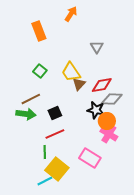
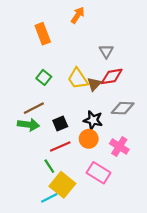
brown triangle: (79, 84) -> (94, 84), moved
red diamond: (102, 85) -> (112, 76), moved
black star: (96, 110) -> (93, 120), moved
orange circle: (107, 121) -> (89, 139), moved
green line: (45, 152) -> (49, 166), turned -32

